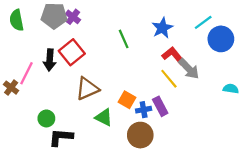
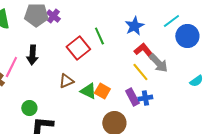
red square: (72, 52) -> (78, 48), moved
brown triangle: (87, 89) -> (66, 81), size x0.7
cyan semicircle: (231, 89) -> (196, 81), turned 136
blue cross: (144, 110) -> (145, 98), moved
green triangle: (104, 117) -> (88, 91), moved

